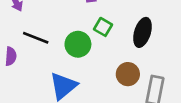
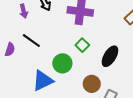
green circle: (78, 44) -> (62, 63), moved

